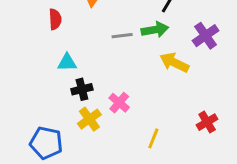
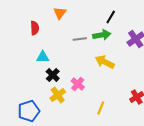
yellow arrow: (174, 62) -> (105, 62), moved
black cross: (82, 89) -> (53, 75), turned -32
blue pentagon: (46, 143) -> (29, 111), turned -30

